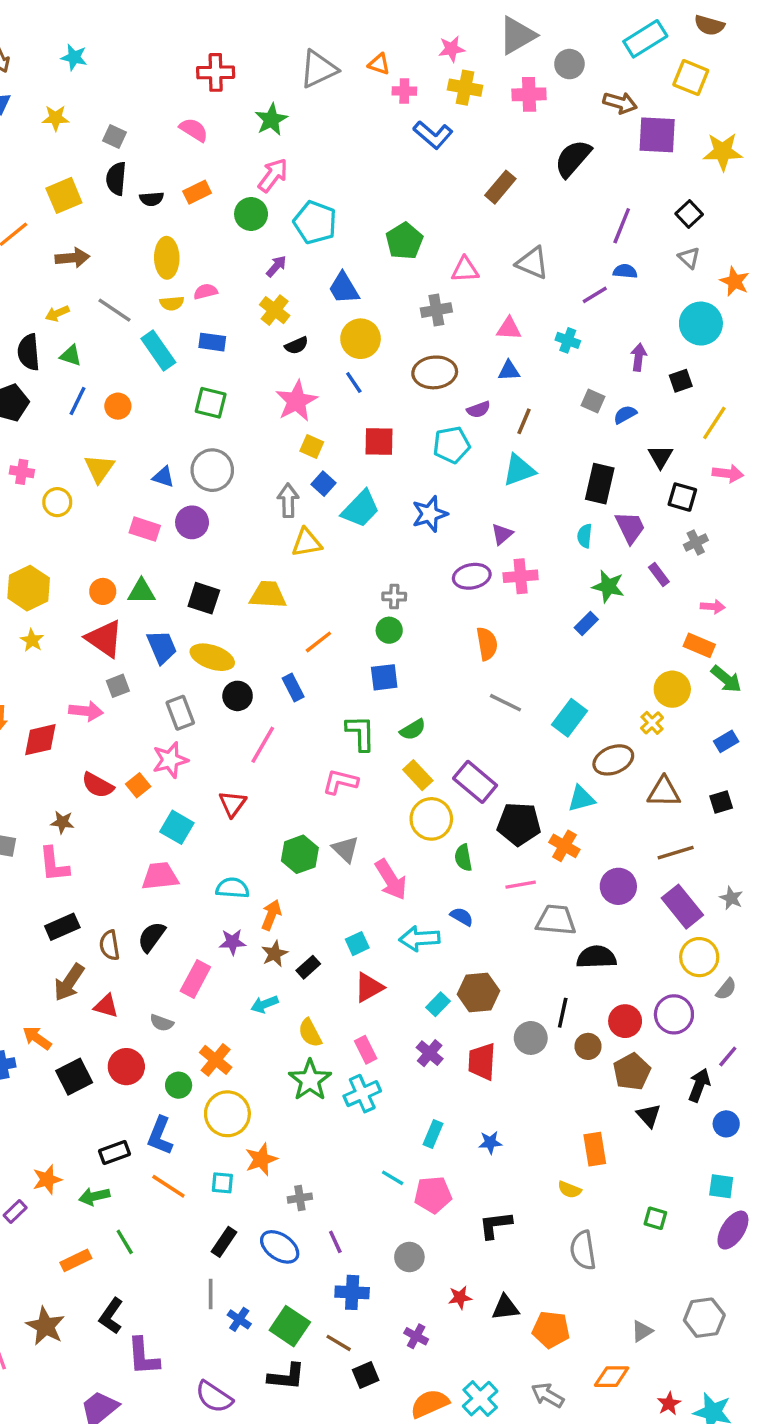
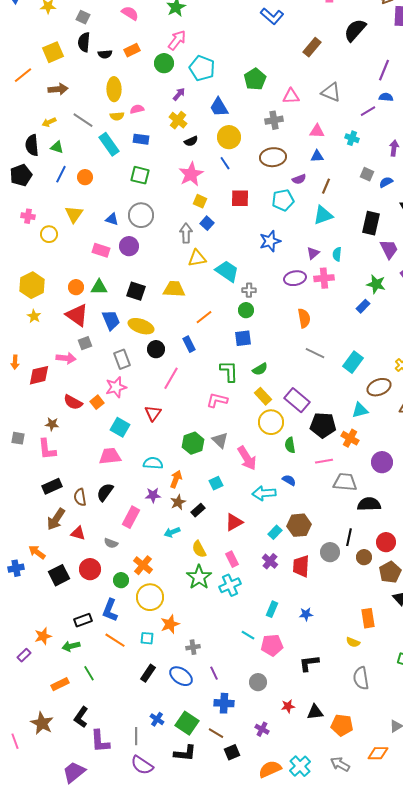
cyan trapezoid: (361, 509) -> (227, 271), moved, turned -100
cyan semicircle: (585, 536) -> (337, 254), moved
cyan square: (357, 944) -> (216, 483), moved
gray line: (211, 1294) -> (136, 736), moved

